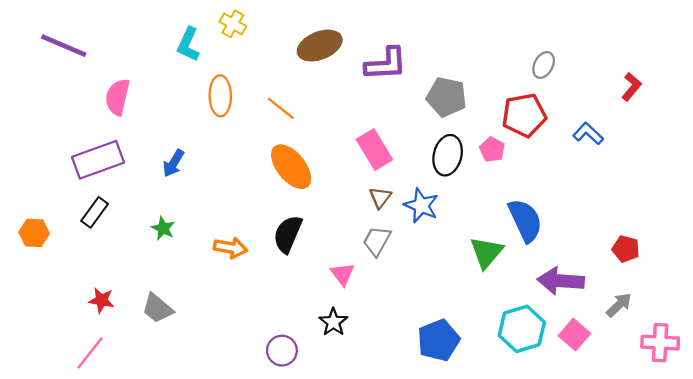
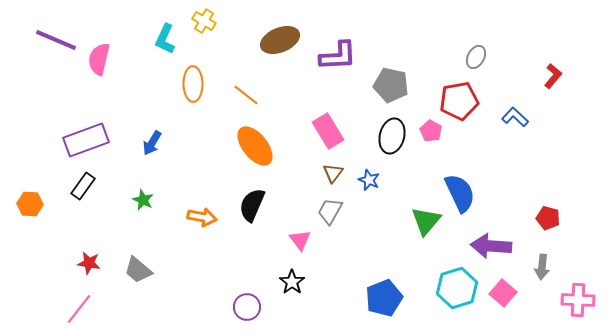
pink semicircle: (117, 97) -> (99, 59), moved
blue star: (421, 205) -> (369, 180), size x0.7
gray arrow: (619, 305) -> (542, 267), turned 140

